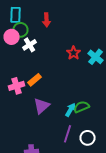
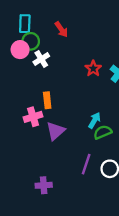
red arrow: (46, 20) -> (61, 30), turned -32
orange rectangle: (34, 80) -> (47, 100), turned -56
pink cross: (16, 86) -> (33, 117), moved
cyan arrow: (70, 110) -> (94, 120), moved

